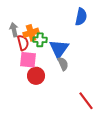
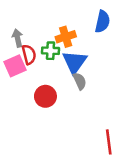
orange cross: (31, 33) -> (66, 37), moved
pink square: (28, 60) -> (15, 66), moved, turned -30
red line: (86, 101) -> (109, 142), moved, turned 30

